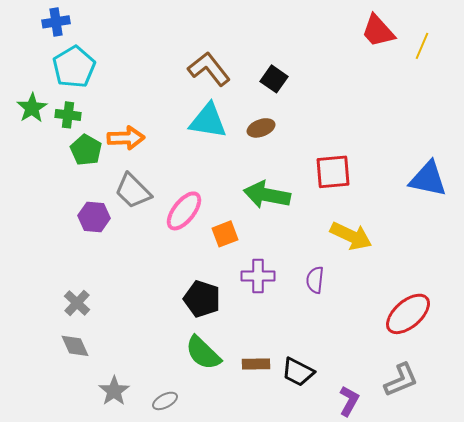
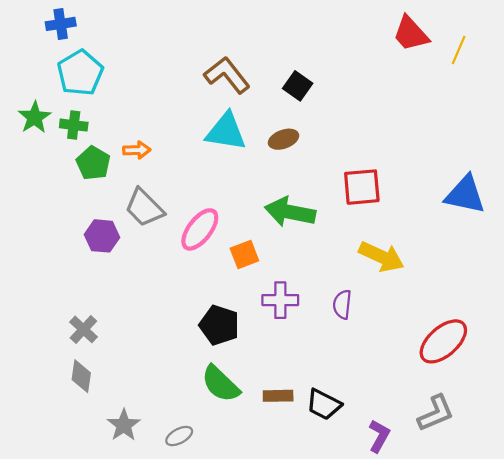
orange arrow: (126, 138) -> (137, 150), size x0.7
gray diamond: (75, 346) -> (81, 376), turned 32

